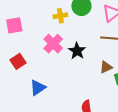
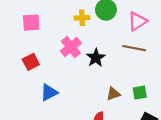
brown triangle: (106, 67) -> (113, 94), moved

